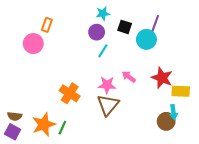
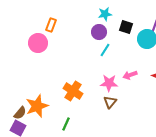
pink arrow: (129, 77) -> (130, 75), turned -56
brown triangle: (108, 105) -> (110, 102), size x0.6
brown semicircle: (15, 116) -> (20, 113), turned -56
orange star: (44, 124) -> (37, 106), moved

